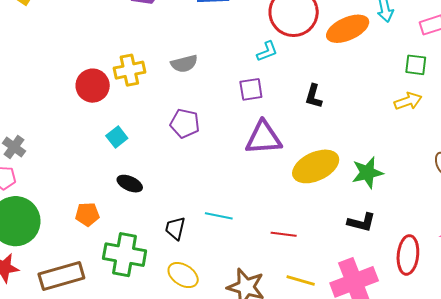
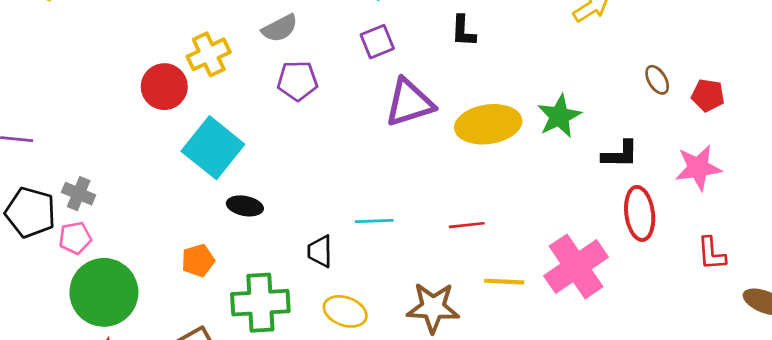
purple pentagon: (185, 123) -> (297, 81), moved
cyan square: (117, 137) -> (213, 148), size x2.0
yellow ellipse: (316, 166) -> (488, 124), turned 30
black L-shape: (361, 222) -> (620, 154), moved

